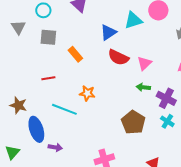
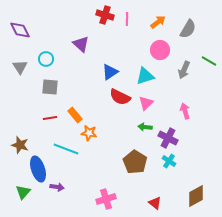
cyan circle: (43, 10) -> (46, 59), moved
cyan triangle: (133, 20) -> (145, 76), moved
gray square: (48, 37) -> (50, 87), moved
orange rectangle: (75, 54) -> (75, 115), moved
green triangle: (12, 152) -> (23, 192), moved

